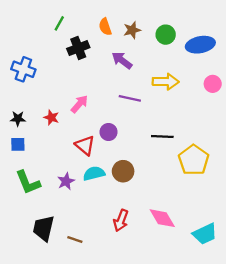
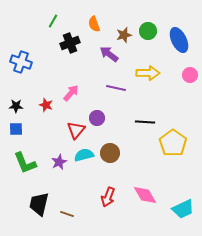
brown star: (132, 30) -> (124, 35), moved
blue ellipse: (200, 45) -> (179, 40), turned 75
red triangle: (85, 145) -> (76, 130), turned 30

